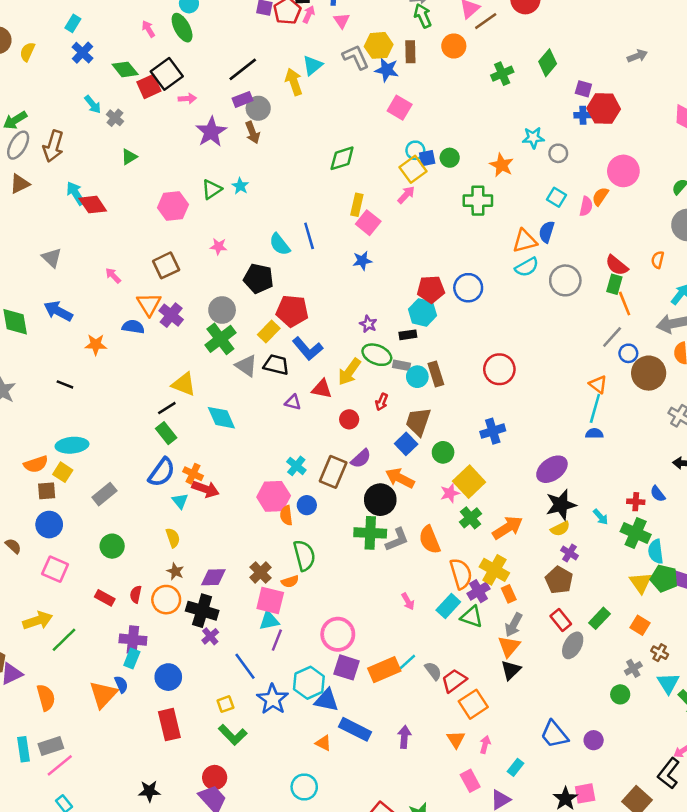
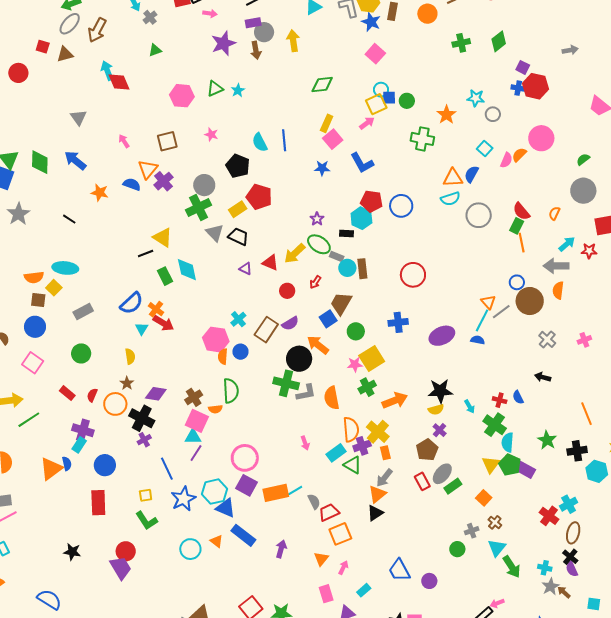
yellow arrow: (294, 82) -> (293, 41), moved
gray line: (612, 337) -> (501, 312), moved
blue L-shape: (308, 349) -> (362, 163), moved
green rectangle: (166, 433) -> (165, 276), moved
purple ellipse: (552, 469) -> (442, 336), moved
gray ellipse: (573, 645) -> (442, 474), moved
cyan circle: (304, 787) -> (190, 549), moved

